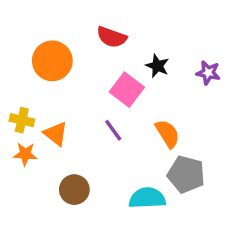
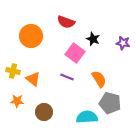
purple line: (113, 130) -> (67, 77), turned -32
orange star: (25, 154) -> (17, 101), moved

